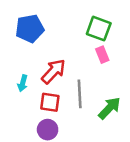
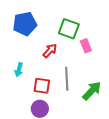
green square: (99, 29) -> (69, 29), moved
red arrow: (53, 71) -> (50, 51), moved, size x0.7

